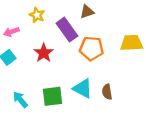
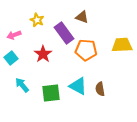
brown triangle: (87, 12) -> (82, 17), turned 40
cyan arrow: (20, 100) -> (22, 85), moved

